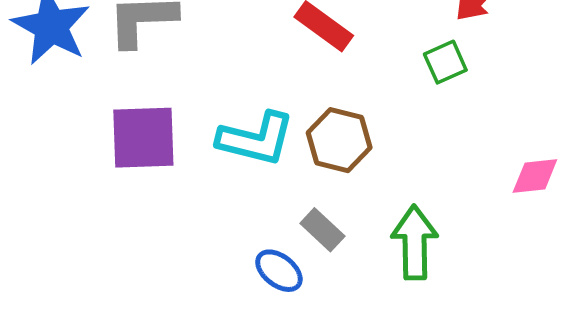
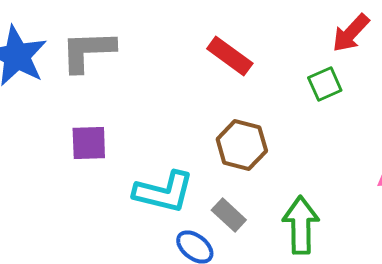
purple square: (143, 138) -> (89, 143), size x0.7
cyan L-shape: (256, 139) -> (164, 192), moved

